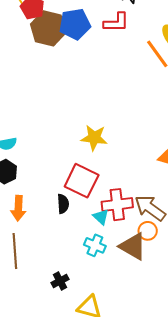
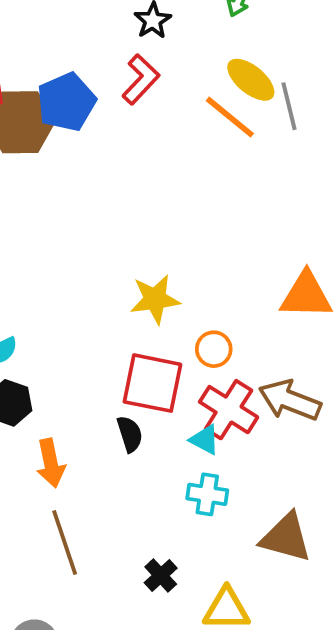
red L-shape: (116, 22) -> (141, 79), turned -32
red cross: (117, 205) -> (229, 410), turned -36
orange circle: (148, 231) -> (214, 349), moved
brown triangle: (133, 246) -> (286, 538), moved

